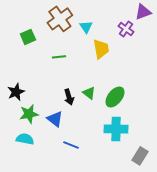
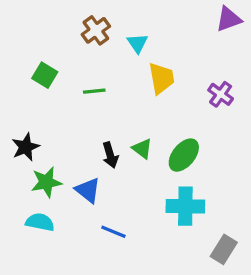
brown cross: (60, 19) -> (96, 30), size x0.7
purple cross: (126, 29) -> (221, 94), moved
green square: (28, 37) -> (45, 75), moved, turned -35

